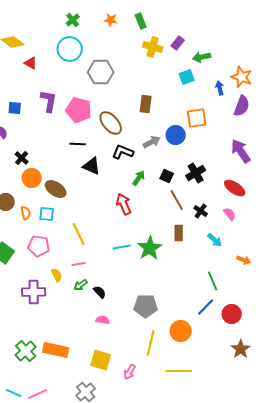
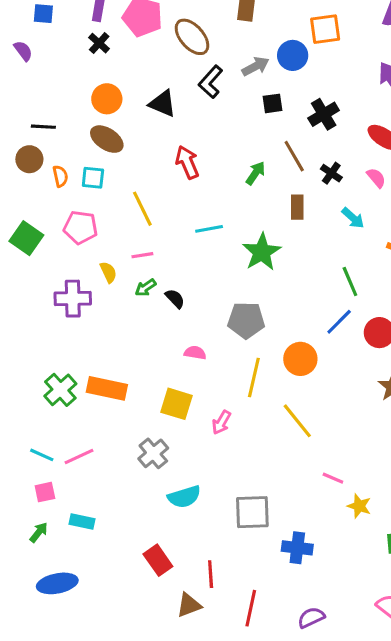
black line: (78, 144) -> (43, 127), moved
black L-shape: (123, 152) -> (211, 82), turned -70
black cross: (22, 158) -> (99, 43), moved
black square: (167, 176) -> (272, 103), moved, turned -32
orange circle: (32, 178) -> (107, 99), moved
green arrow: (139, 178) -> (255, 173), moved
red arrow: (124, 204) -> (187, 162), moved
green star: (150, 248) -> (262, 252), moved
pink semicircle: (103, 320) -> (195, 353), moved
yellow line: (179, 371) -> (297, 421), turned 50

